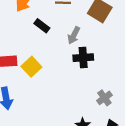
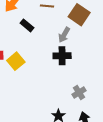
gray arrow: (74, 35) -> (64, 35), moved

